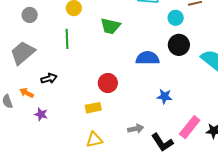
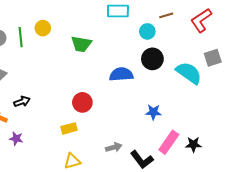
green line: (67, 39) -> (21, 37), moved
blue star: (165, 97) -> (153, 112), moved

